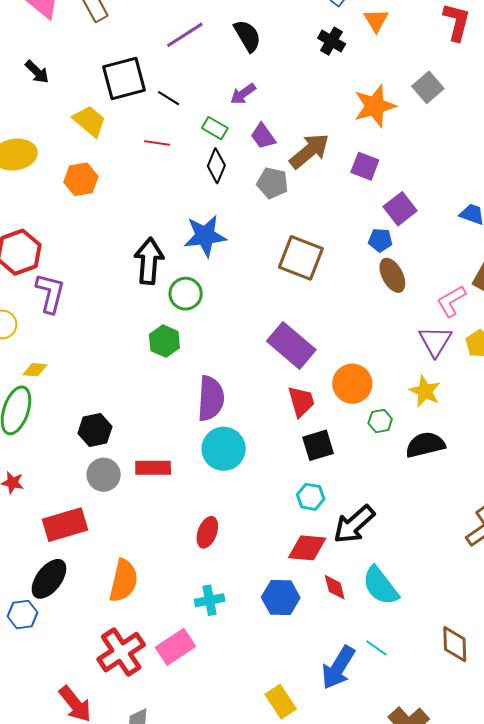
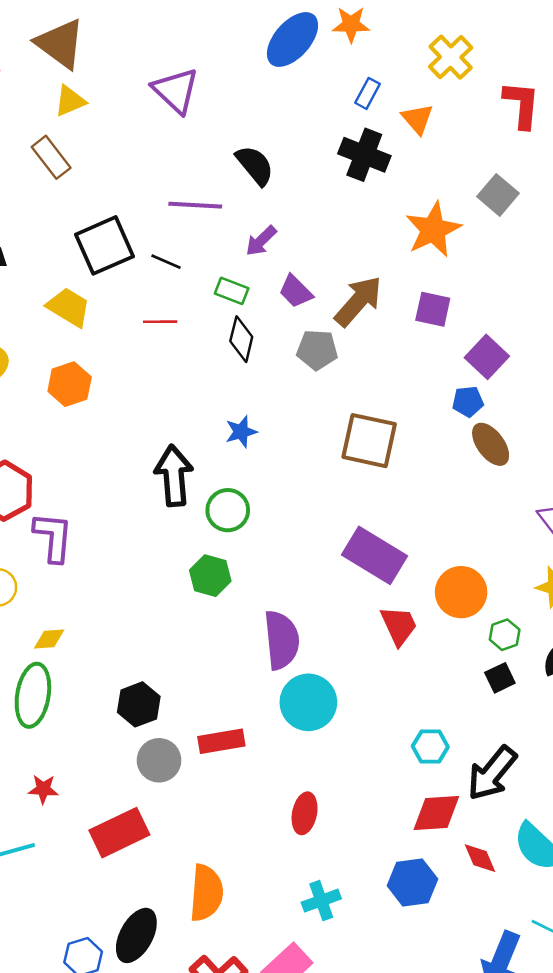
purple line: (185, 35) -> (195, 205), moved, turned 45
black cross: (332, 41) -> (364, 155), size x1.4
blue star: (205, 236) -> (241, 432), size x0.6
black square: (318, 445) -> (500, 678), moved, size x0.7
black ellipse: (49, 579) -> (136, 935), moved

